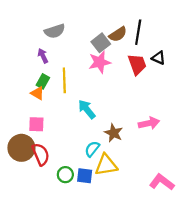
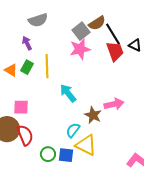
black line: (138, 32) -> (113, 34), moved, turned -40
orange triangle: (37, 93) -> (11, 70), moved
pink arrow: (149, 123) -> (114, 104), moved
yellow triangle: (106, 165) -> (86, 145), turned 35

